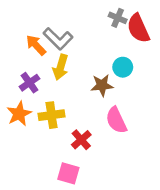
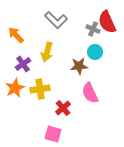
gray cross: (118, 18) -> (93, 29), moved
gray L-shape: (58, 39) -> (56, 20), moved
orange arrow: (36, 45) -> (16, 35), moved

